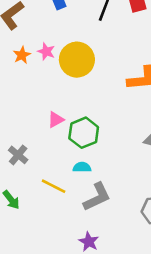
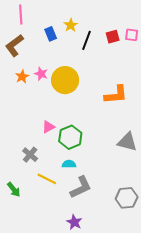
gray cross: (18, 155) -> (30, 155), moved

